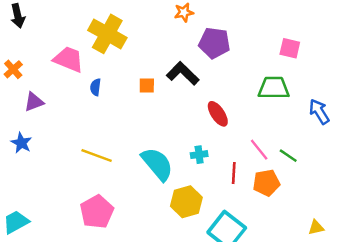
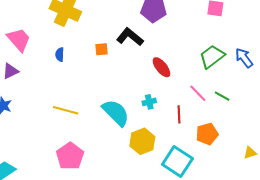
pink trapezoid: (69, 59) -> (19, 40), moved, turned 32
green trapezoid: (274, 88) -> (212, 57), moved, turned -32
orange pentagon: (266, 183) -> (207, 134), moved

